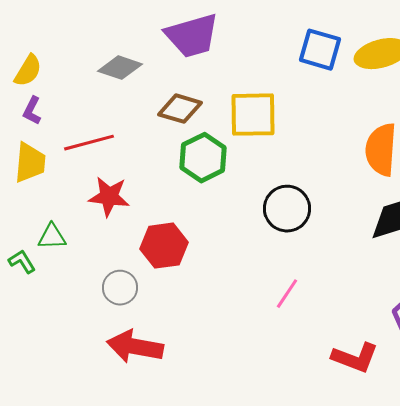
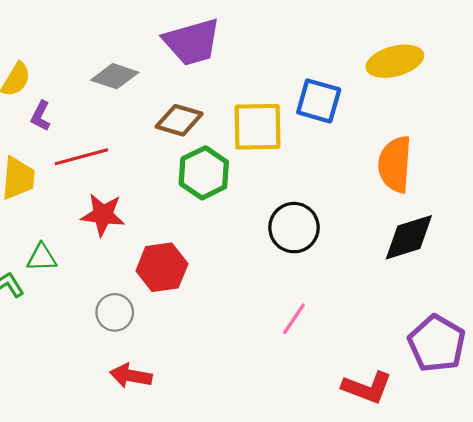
blue square: (320, 50) -> (319, 101), moved
purple L-shape: (32, 111) -> (41, 116), moved
red arrow: (135, 347) -> (131, 376), size x0.7

